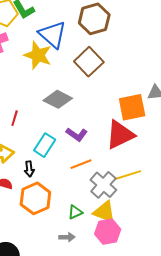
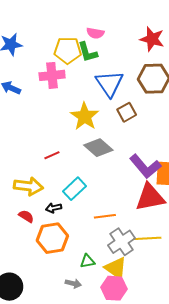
yellow star: (38, 55) -> (85, 116), moved
brown square: (89, 62) -> (127, 112), moved, size x0.7
red line: (15, 118) -> (52, 155), turned 35
purple L-shape: (77, 134) -> (145, 166), moved, size x1.5
black arrow: (29, 169) -> (54, 208), turned 70

